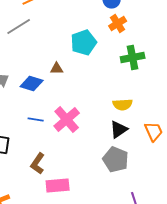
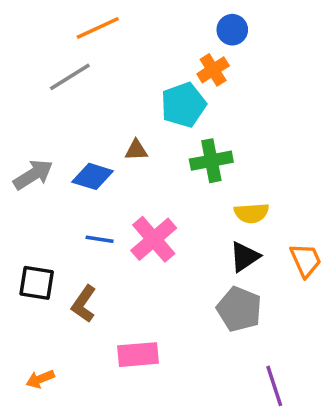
orange cross: (118, 24) -> (213, 70), moved
green cross: (133, 58) -> (211, 161), moved
brown L-shape: (38, 164) -> (84, 304), moved

